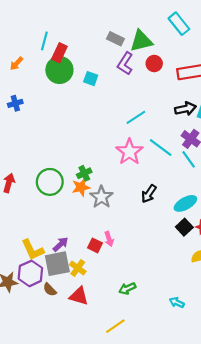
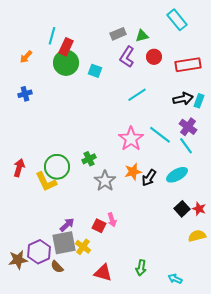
gray rectangle: (115, 39) -> (118, 34), turned -49
green triangle: (141, 41) -> (142, 36), size x0.6
cyan line: (136, 117) -> (137, 95), moved
orange star: (81, 187) -> (133, 172), moved
cyan ellipse: (185, 203) -> (177, 175), moved
yellow L-shape: (33, 250) -> (46, 182), moved
green arrow: (127, 288) -> (141, 268), moved, turned -56
red triangle: (79, 296) -> (103, 273), moved

